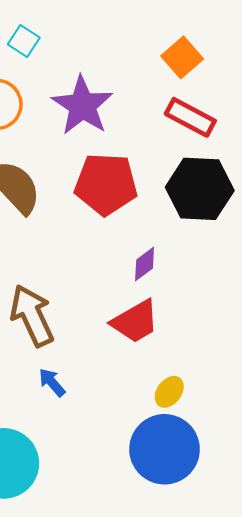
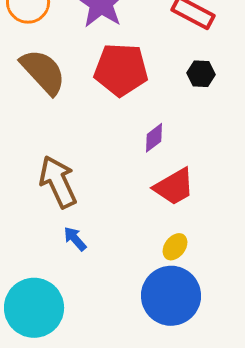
black hexagon: (200, 189) -> (201, 74), size x0.5
red trapezoid: (135, 321) -> (174, 187), moved

